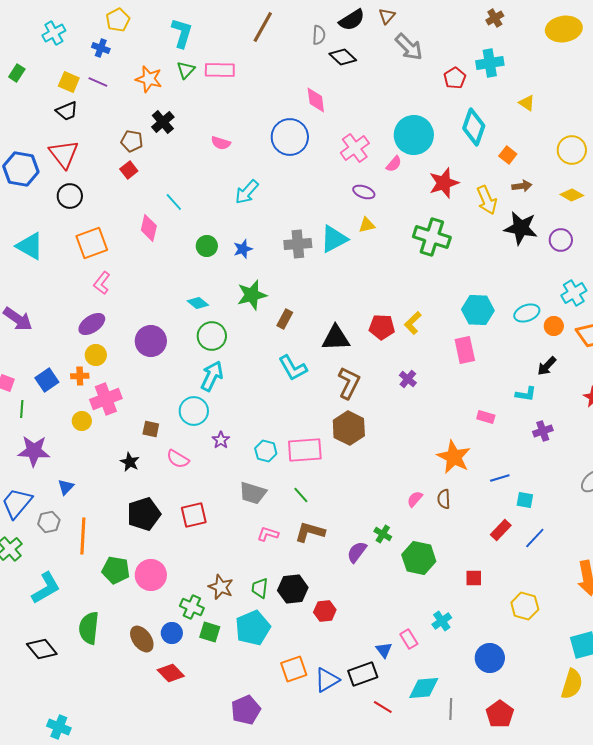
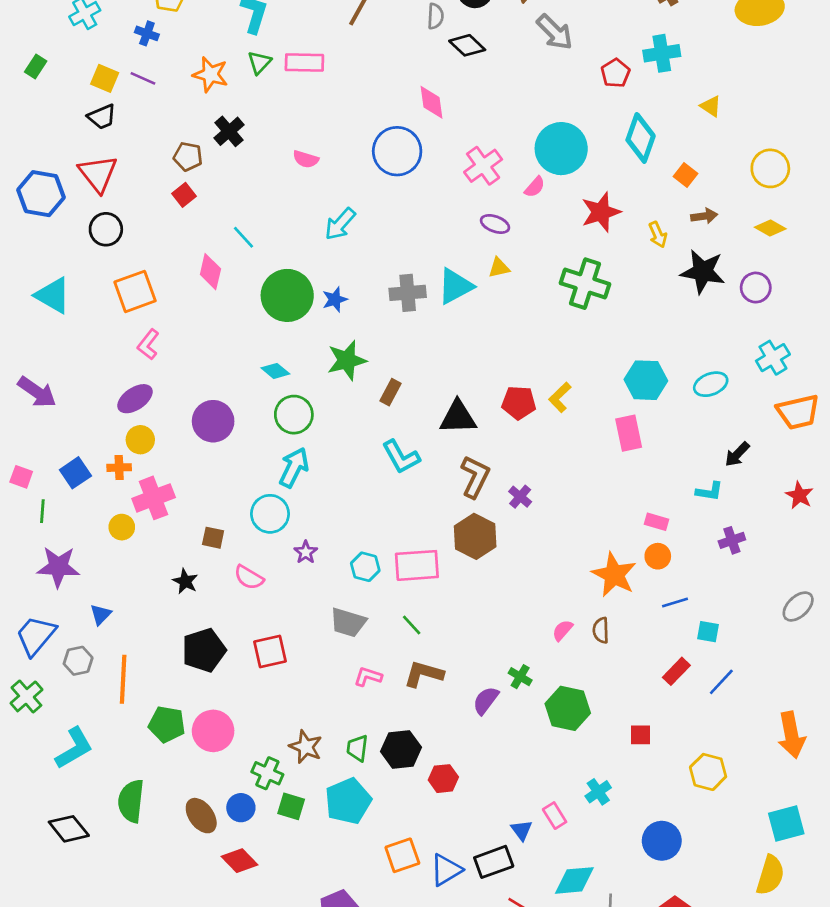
yellow arrow: (487, 200) -> (658, 235), size x0.7
green circle: (207, 246) -> (287, 295), size x1.8
orange circle: (554, 326) -> (658, 556), moved
purple cross: (408, 379) -> (520, 497), moved

